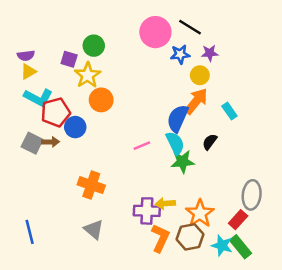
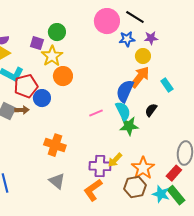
yellow arrow: (165, 204) -> (115, 160), turned -42
orange L-shape: (160, 238) -> (93, 190), moved, turned -150

